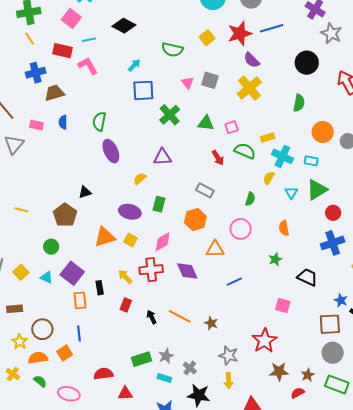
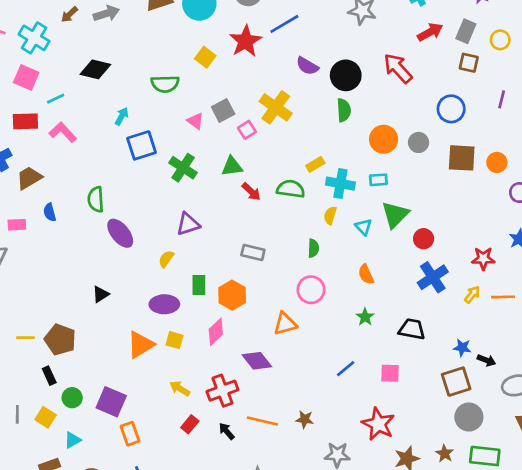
purple semicircle: (252, 60) -> (307, 66), moved
black circle: (307, 63) -> (346, 75), moved
gray square: (210, 80) -> (223, 111), turned -30
pink square: (232, 127) -> (247, 130), moved
red arrow: (218, 158) -> (251, 192), moved
brown pentagon: (65, 215) -> (60, 340), moved
orange hexagon: (195, 220) -> (232, 295), moved
green circle: (51, 247) -> (72, 398), moved
red cross: (151, 270) -> (222, 391), moved
cyan triangle: (46, 277) -> (73, 440), moved, turned -40
blue line: (234, 282) -> (346, 369), moved
black rectangle: (100, 288) -> (49, 376), moved
red rectangle: (126, 305) -> (190, 424), turned 32

